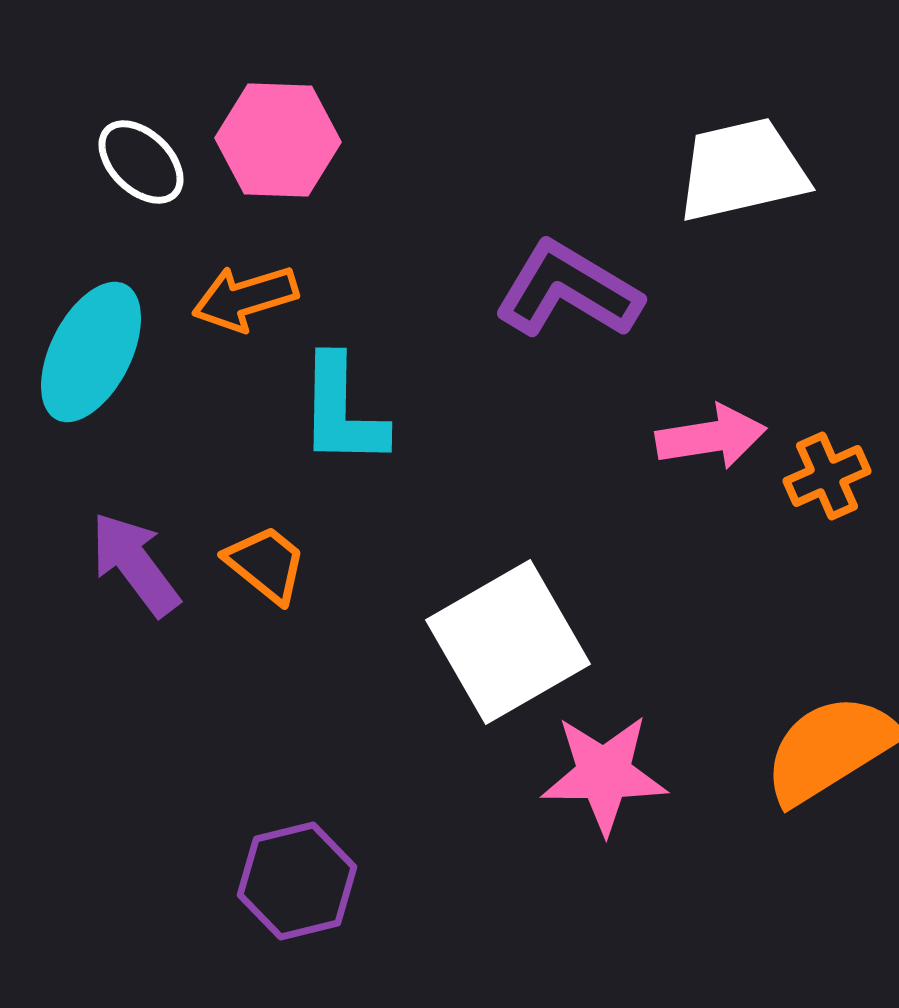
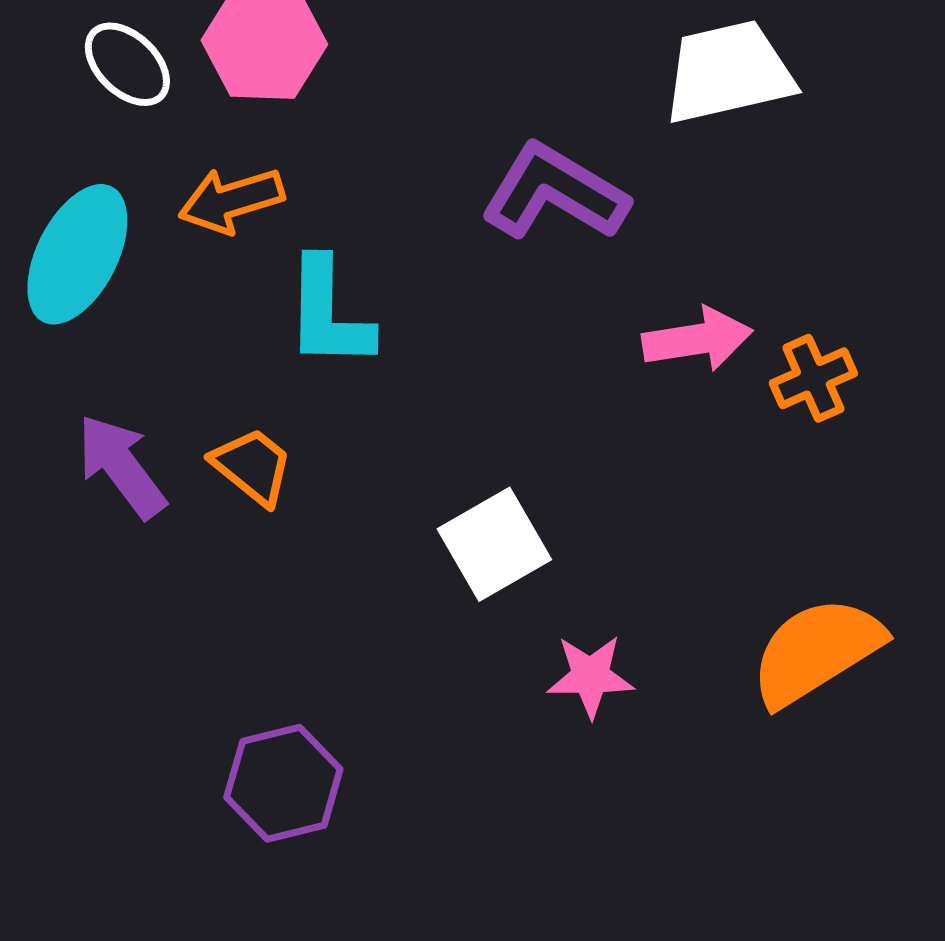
white square: (508, 642) -> (494, 544), size x0.7
pink star: (604, 774) -> (590, 676), size x0.7

